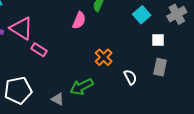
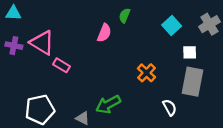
orange cross: (104, 57) -> (146, 73), moved
gray rectangle: (160, 67) -> (192, 82), size x1.5
white semicircle: (130, 77) -> (170, 107), moved

